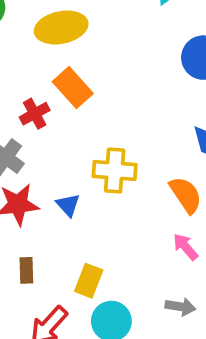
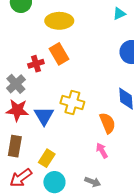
blue triangle: (68, 205) -> (44, 116), size x1.5
brown rectangle: (26, 270) -> (15, 146), size x1.5

